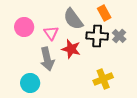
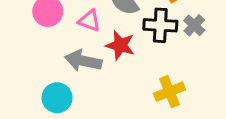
pink triangle: (51, 33) -> (89, 21), turned -35
gray arrow: (47, 59) -> (83, 61), turned 115

